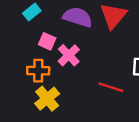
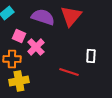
yellow cross: (47, 99) -> (19, 81), turned 30

